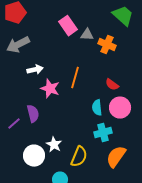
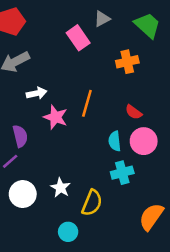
gray triangle: (87, 35) -> (102, 19), moved, turned -32
orange cross: (107, 45) -> (127, 62), turned -36
purple semicircle: (33, 114) -> (20, 136), moved
white circle: (34, 156) -> (23, 194), moved
orange semicircle: (116, 157) -> (151, 217), moved

